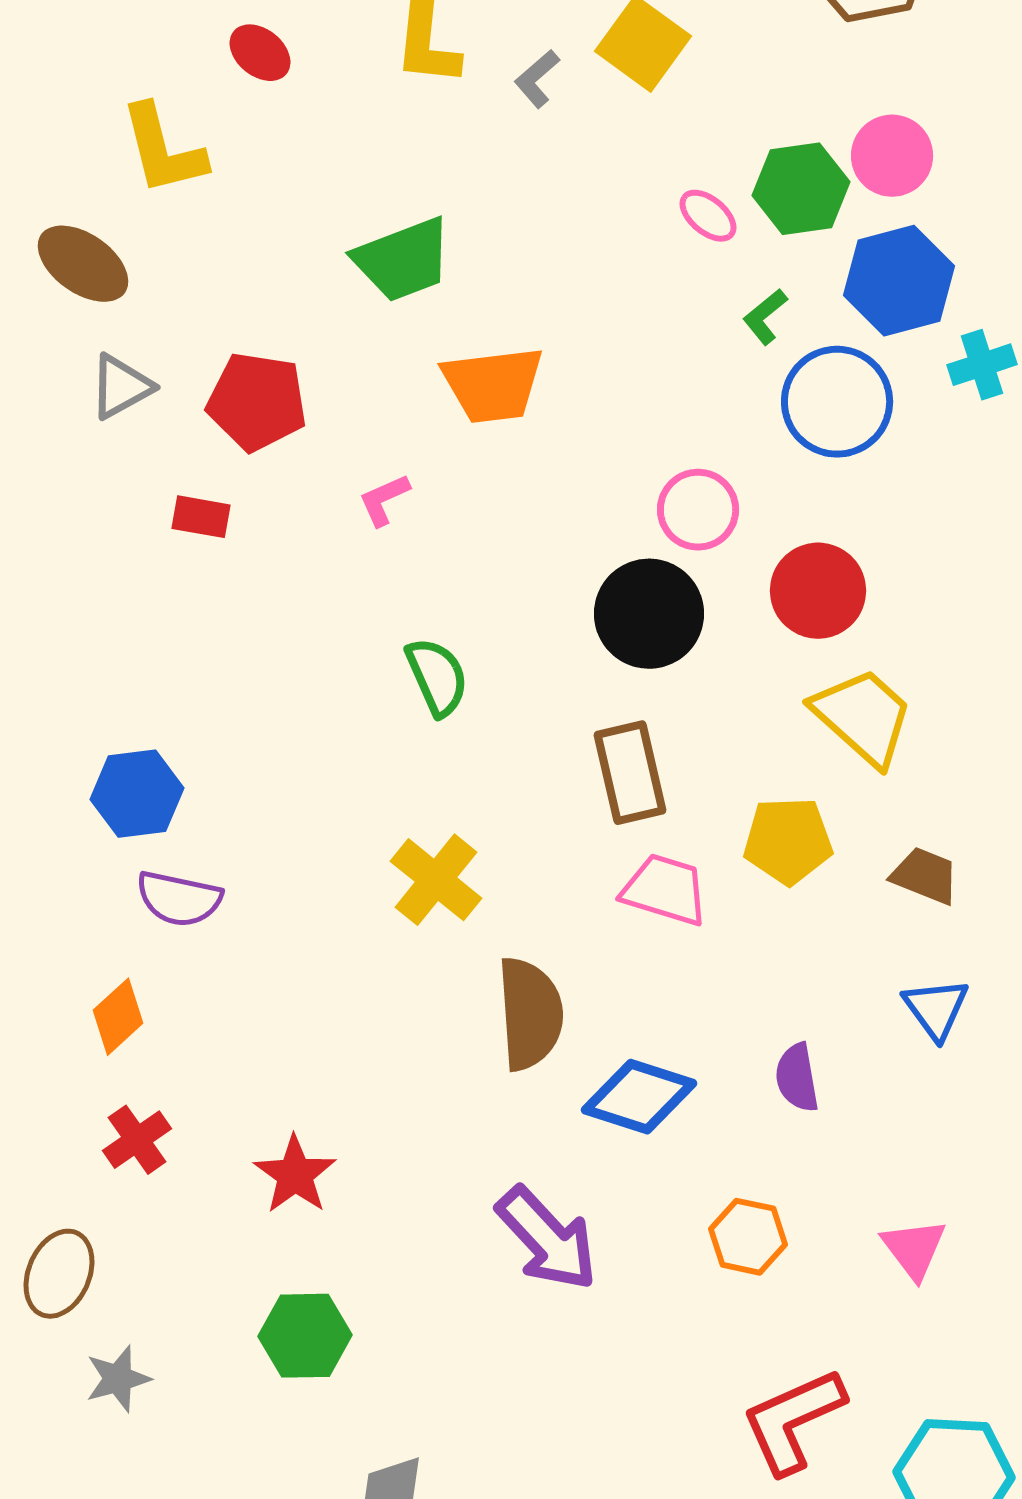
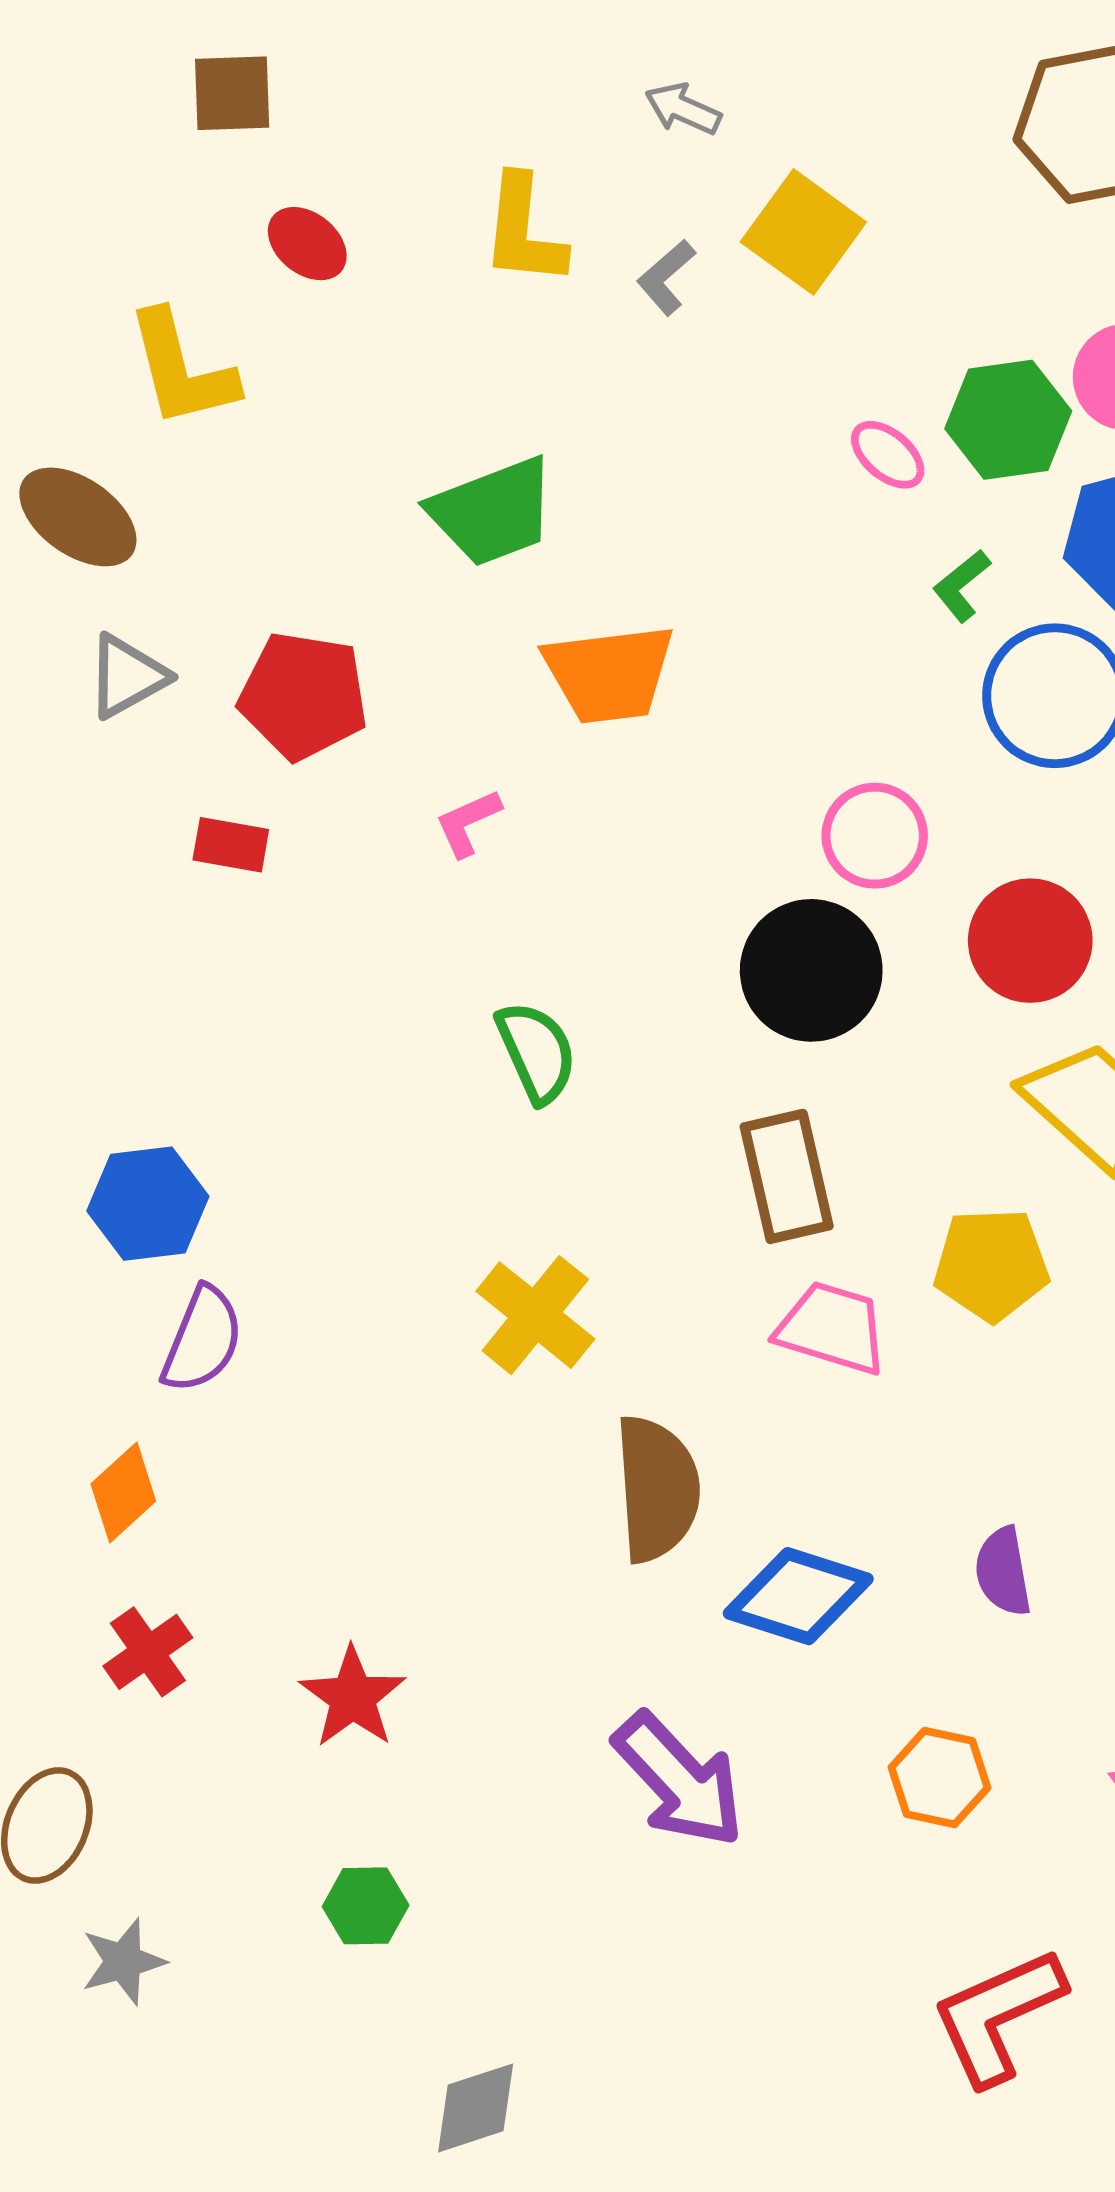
purple semicircle: (179, 899) -> (202, 1340), turned -80
green hexagon: (305, 1336) -> (366, 1906), size x0.7

